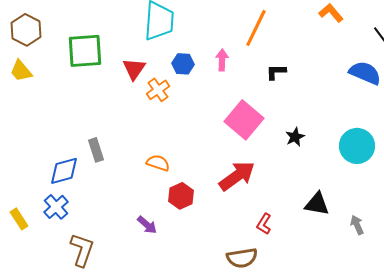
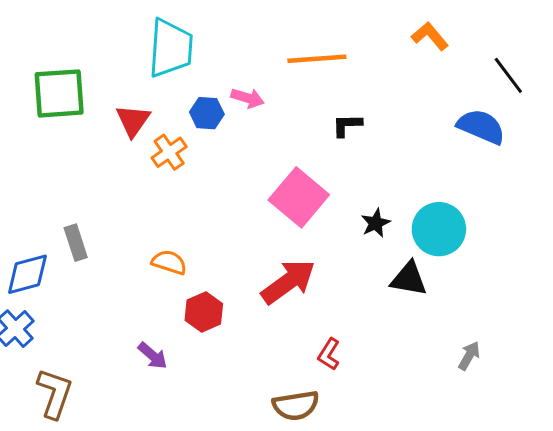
orange line: (256, 28) -> (317, 59), turned 60
pink arrow: (222, 60) -> (248, 98), moved, turned 105
cyan circle: (357, 146) -> (439, 229), moved
black triangle: (317, 204) -> (409, 279), moved
gray arrow: (357, 225) -> (469, 356), turned 54

